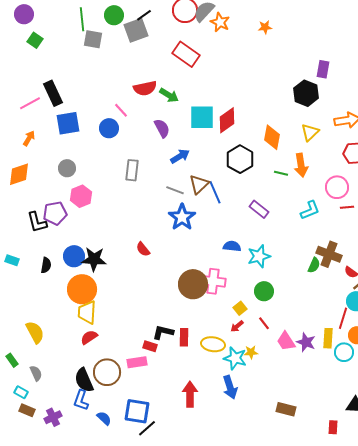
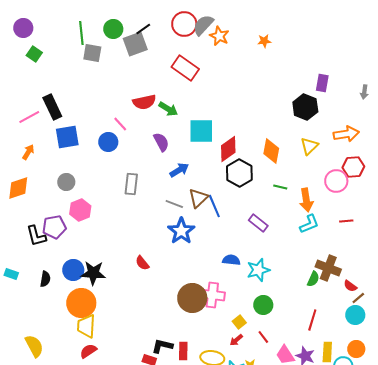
red diamond: (227, 120) -> (228, 149), moved
orange arrow: (301, 165) -> (306, 200), moved
pink circle: (337, 187) -> (336, 181), moved
red line: (343, 318) -> (312, 320), moved

